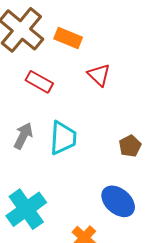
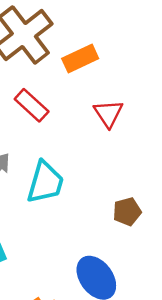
orange rectangle: (68, 38) -> (80, 58), turned -60

